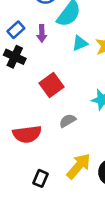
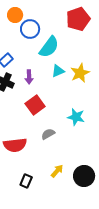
purple arrow: (42, 33) -> (29, 77), moved
yellow arrow: (79, 166) -> (57, 171), size x0.6

